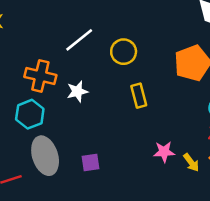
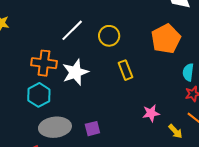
white star: (77, 91) -> (75, 72), size x1.5
gray ellipse: (45, 156) -> (55, 127), turned -72
yellow arrow: (191, 162) -> (175, 131), moved

